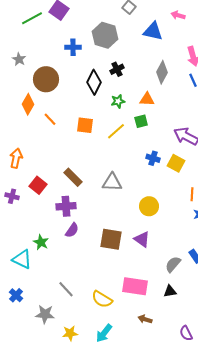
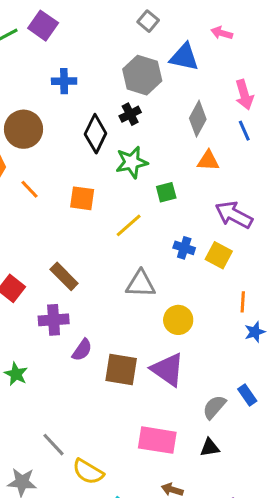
gray hexagon: (105, 35) -> (142, 75), moved
orange triangle: (147, 99) -> (208, 161), moved
green star: (118, 101) -> (132, 162), size x1.5
yellow line: (116, 131) -> (129, 225), moved
gray triangle: (112, 182) -> (141, 284), moved
purple semicircle: (72, 230) -> (82, 350), moved
purple triangle: (142, 239) -> (168, 369), size x1.4
yellow semicircle: (102, 299) -> (88, 472), moved

